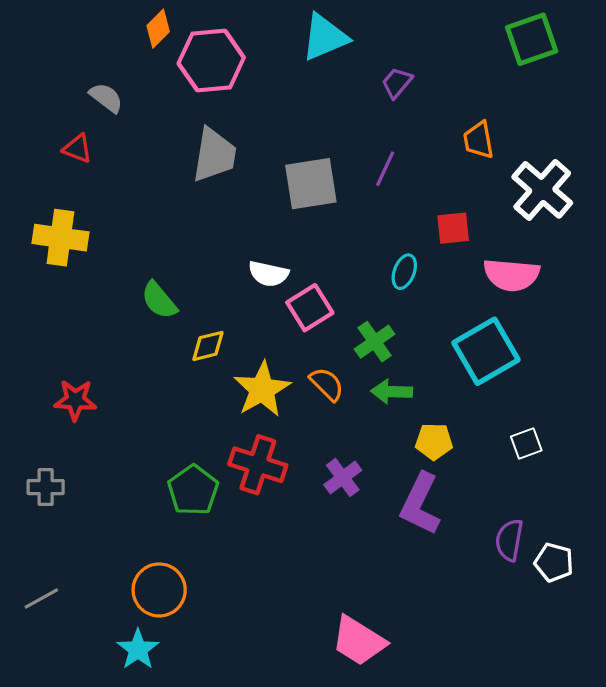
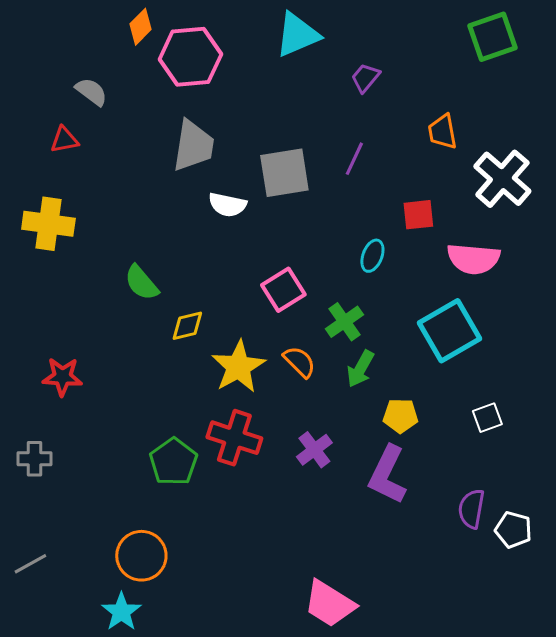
red triangle: (77, 149) -> (64, 140), turned -32
white semicircle: (268, 274) -> (227, 205), moved
green arrow: (392, 392) -> (360, 369), turned -63

